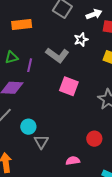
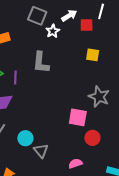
white star: (81, 40) -> (53, 31), moved
gray L-shape: (57, 55) -> (41, 63), turned 70
pink square: (69, 86) -> (78, 117), moved

